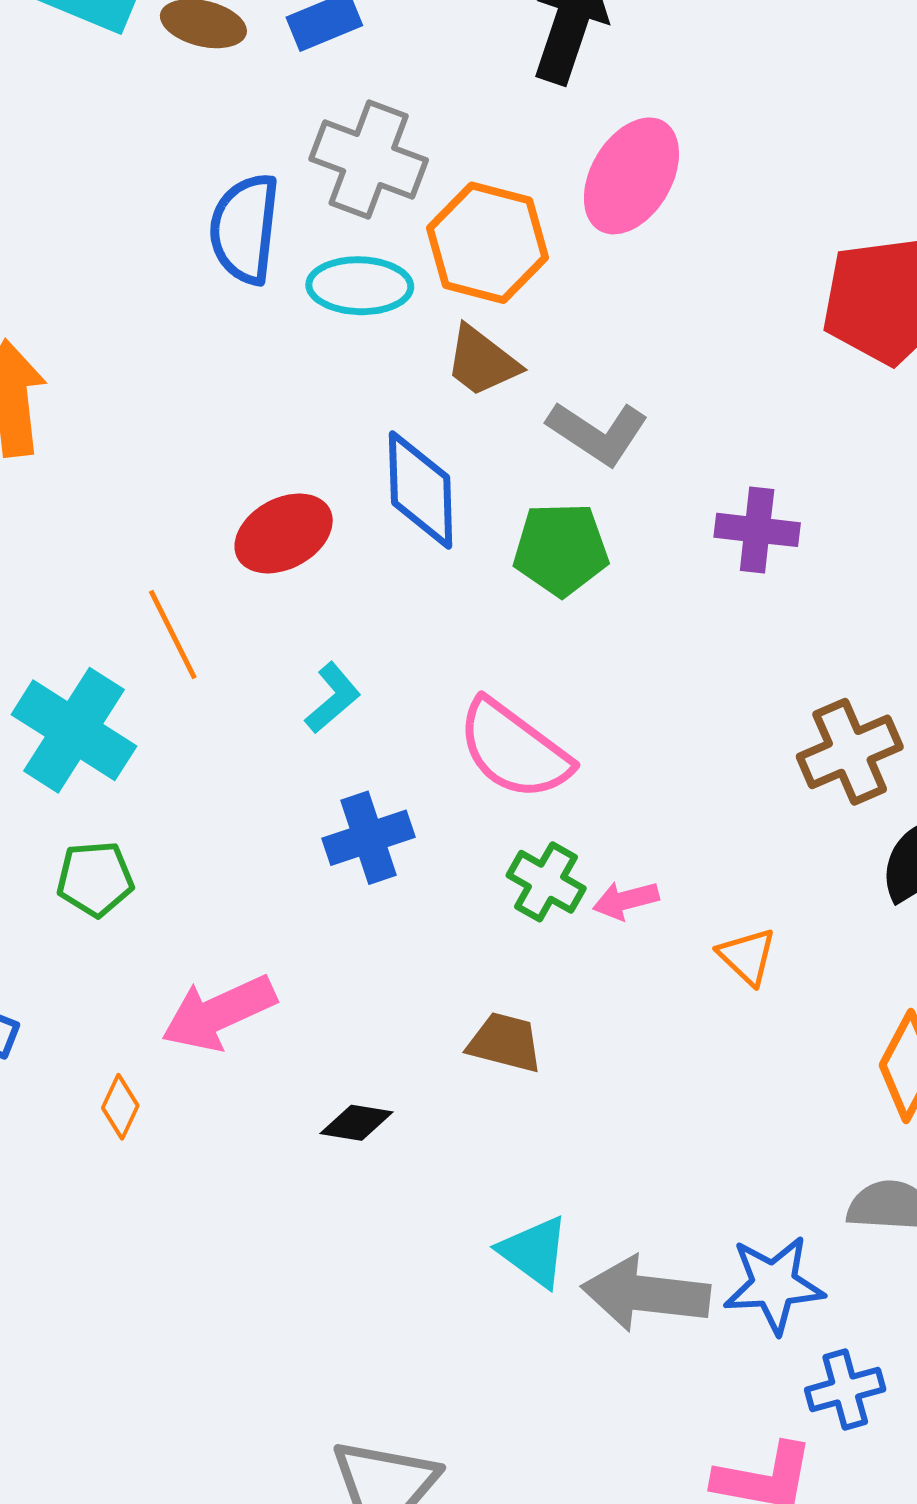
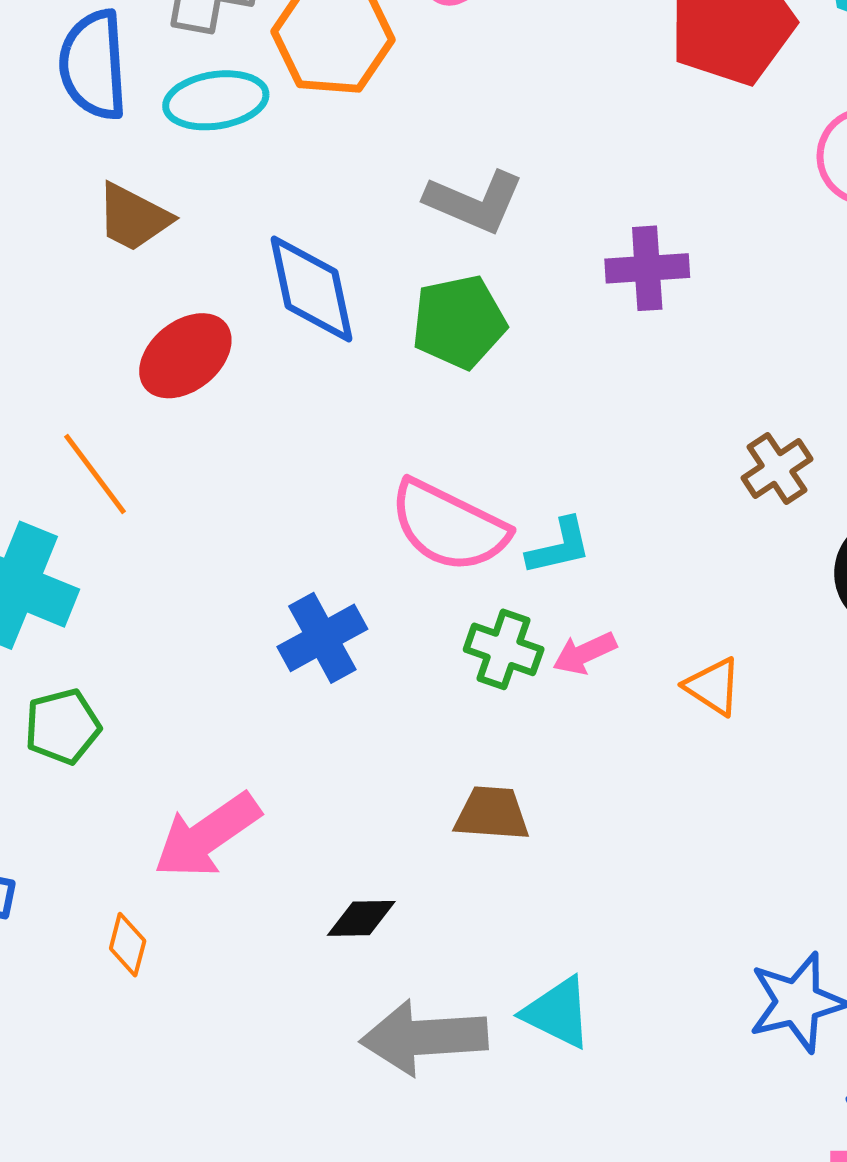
brown trapezoid: (482, 361) -> (133, 217), moved
cyan L-shape: (333, 698) -> (559, 547), moved, turned 38
brown cross: (850, 752) -> (777, 469), size x0.7
gray arrow: (646, 1294) -> (424, 1037), moved

